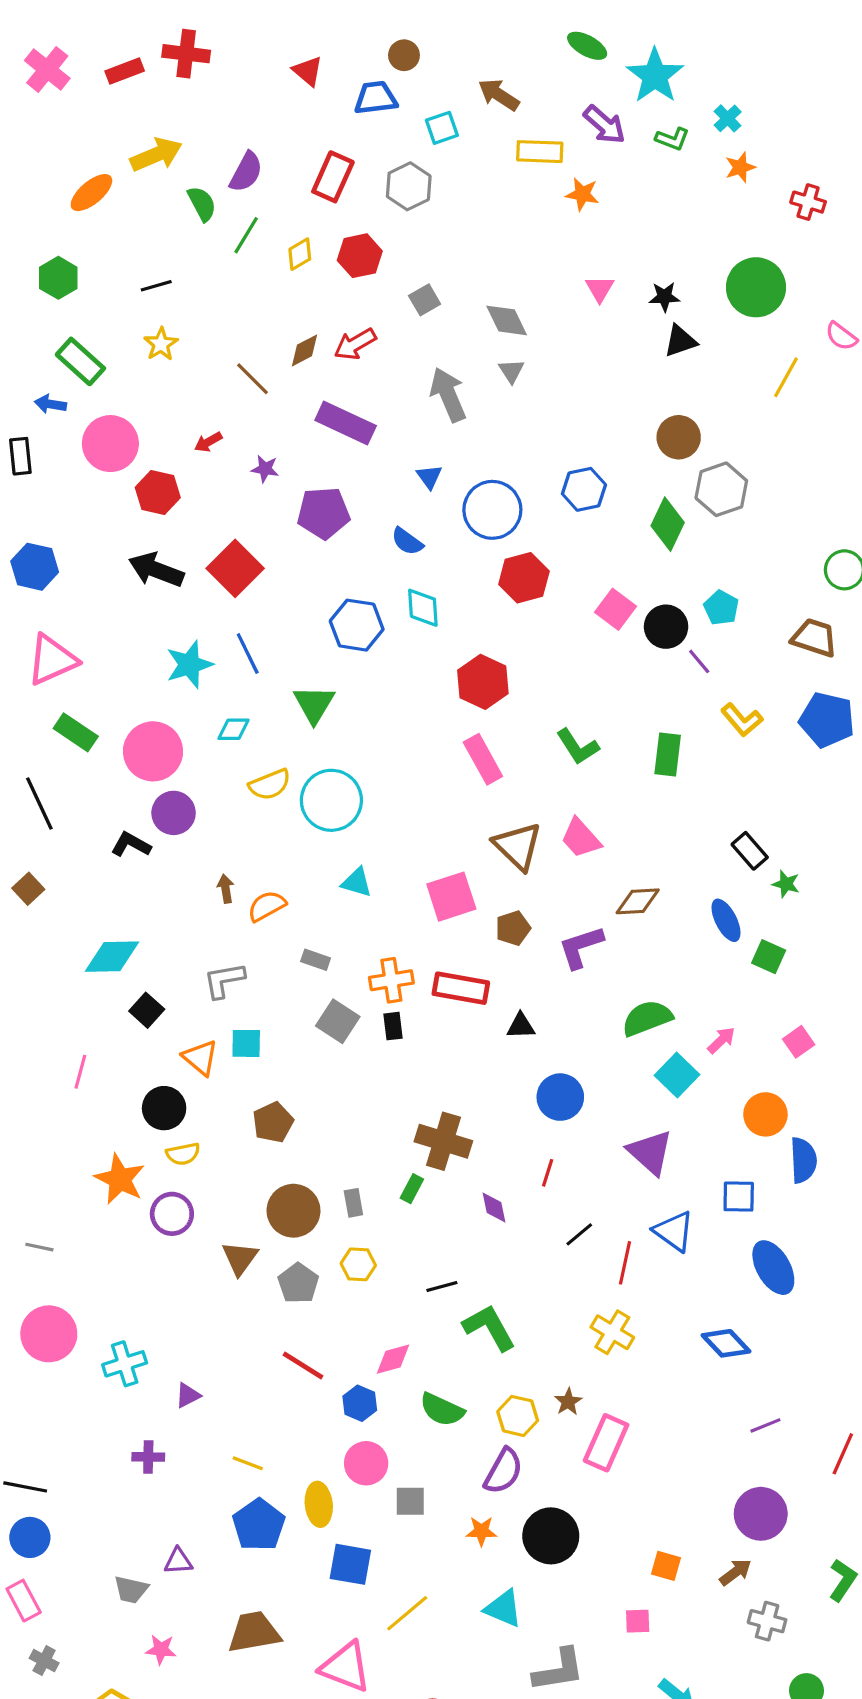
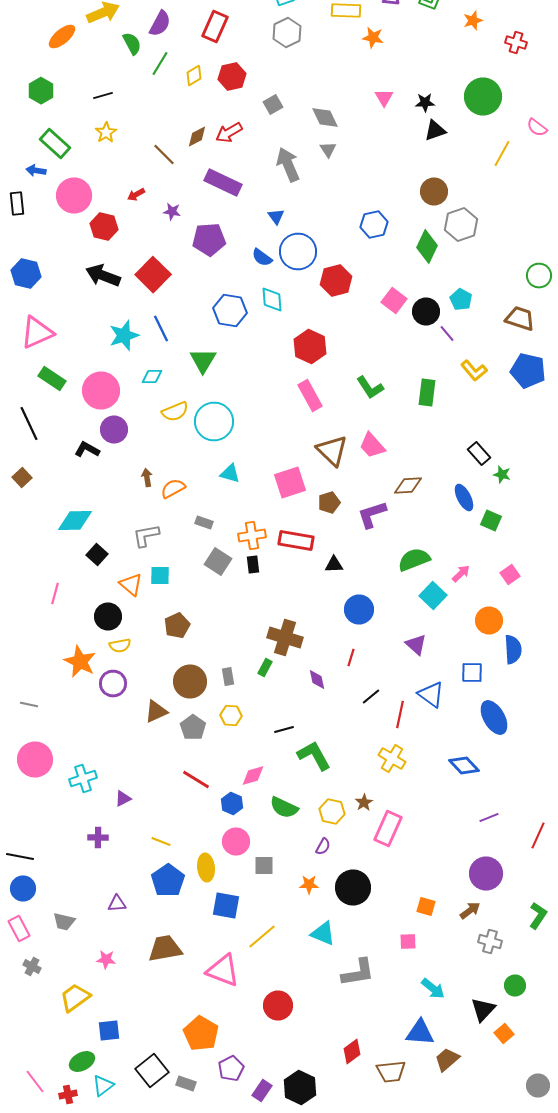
gray hexagon: (409, 186) -> (287, 32), moved
blue circle: (492, 510) -> (298, 252), moved
purple triangle: (650, 1152) -> (416, 644), size x0.7
brown triangle: (240, 1258) -> (156, 712), turned 30
purple semicircle: (503, 1471) -> (323, 846), size x0.6
gray trapezoid: (131, 1590) -> (64, 922), moved

